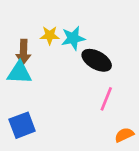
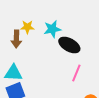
yellow star: (50, 35) -> (27, 27), moved
cyan triangle: (19, 73) -> (13, 73), moved

